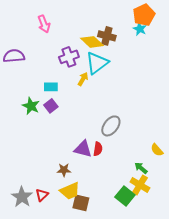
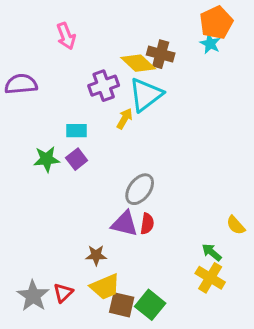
green star: (31, 106) -> (47, 159), turned -30
gray ellipse: (111, 126) -> (140, 189), moved
green square: (125, 196) -> (150, 305), moved

